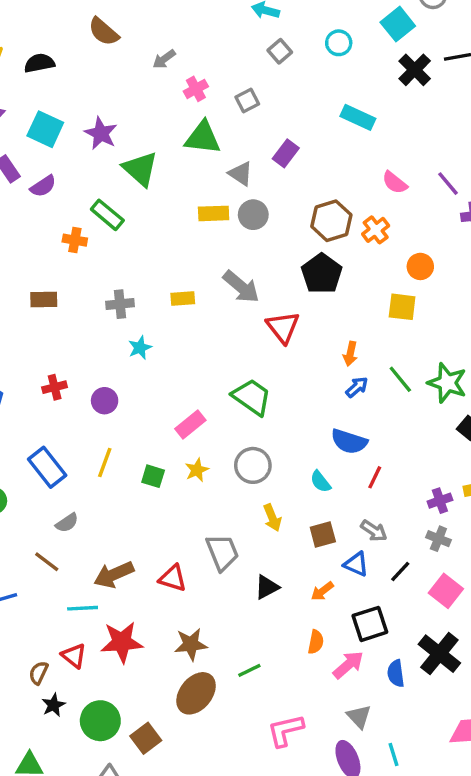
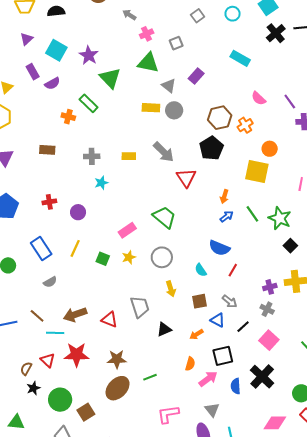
gray arrow: (164, 59) -> (129, 15), turned 64
yellow square: (402, 307) -> (257, 172), size x1.4
brown line: (47, 562) -> (37, 316), moved

